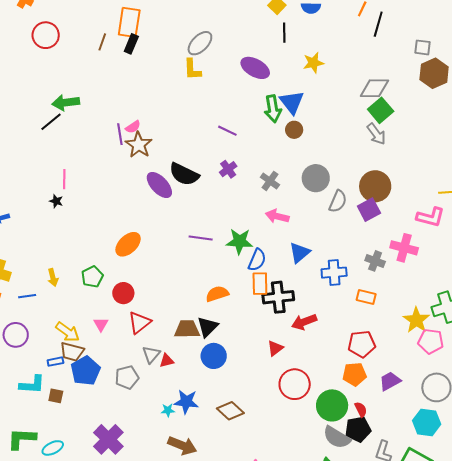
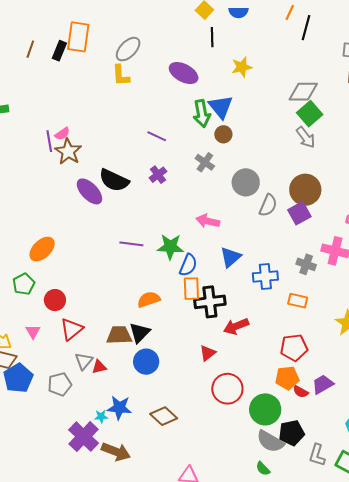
orange rectangle: (129, 22) -> (78, 37), moved
gray cross: (270, 181) -> (205, 162), moved
orange ellipse: (128, 244) -> (42, 249), moved
red semicircle: (361, 409) -> (301, 392), moved, turned 147
purple cross: (108, 439) -> (84, 437), moved

